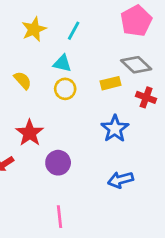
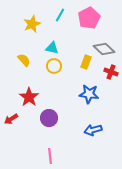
pink pentagon: (136, 21) -> (89, 18), moved
cyan line: (74, 31) -> (60, 15), moved
yellow rectangle: (111, 83) -> (86, 62), turned -56
blue star: (115, 129) -> (89, 94), turned -30

